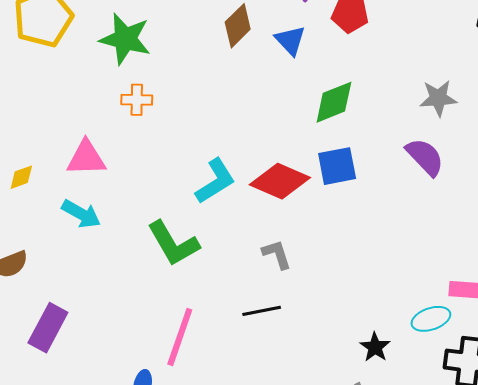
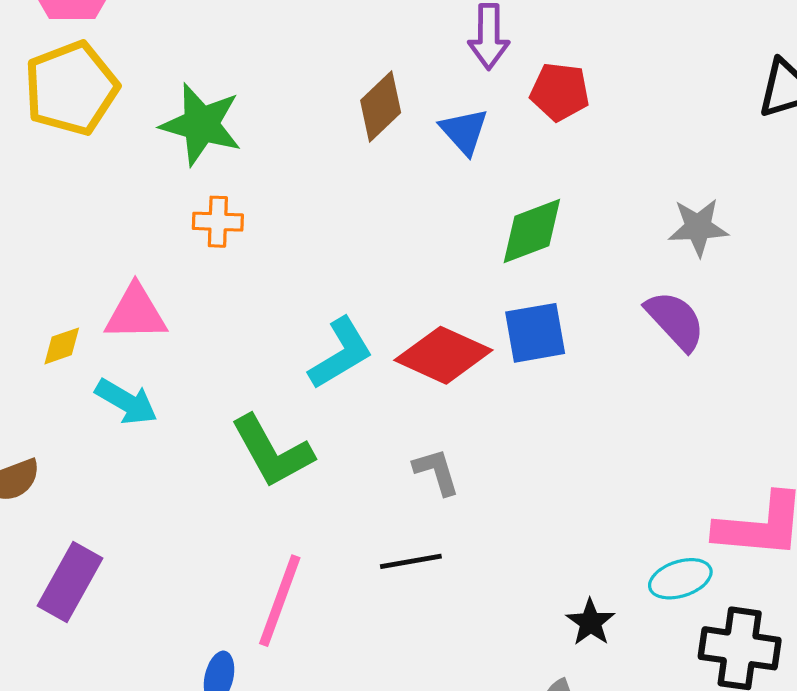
yellow diamond: (21, 177) -> (62, 346), moved

